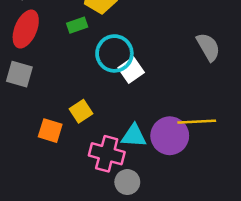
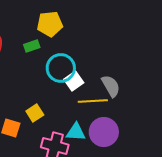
gray semicircle: (208, 47) -> (111, 86), moved
yellow line: (197, 122) -> (93, 101), moved

